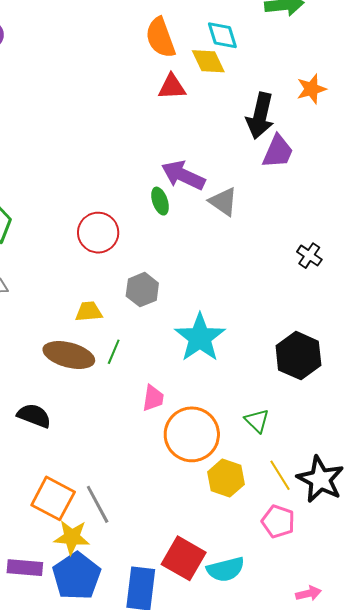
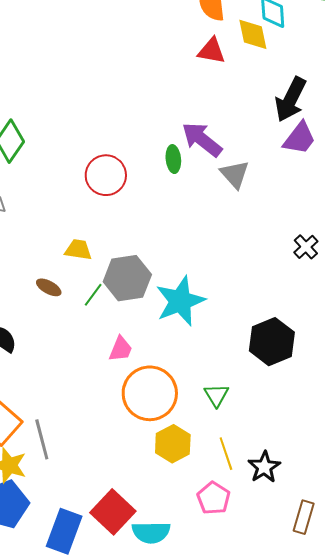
gray hexagon: (142, 290) -> (127, 278), moved, size x1.4
brown ellipse: (69, 355) -> (49, 287), size x0.5
black star: (320, 479) -> (264, 467), size x0.7

